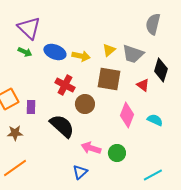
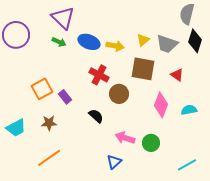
black diamond: (161, 70) -> (195, 41), moved
purple rectangle: (31, 107) -> (65, 97), turned -40
cyan semicircle: (155, 120) -> (189, 110), turned -35
black semicircle: (62, 126) -> (96, 116), size x0.6

